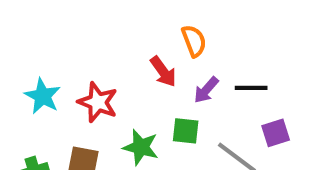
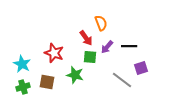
cyan star: (43, 96) -> (22, 64), moved
green square: (186, 131) -> (90, 57), moved

